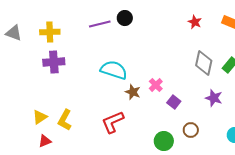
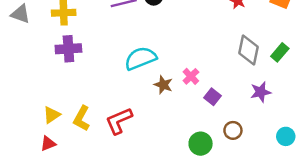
cyan semicircle: (114, 70) -> (140, 58), turned -40
purple star: (214, 98) -> (261, 92), turned -30
red L-shape: (113, 122) -> (119, 121), moved
red triangle: (45, 141) -> (48, 144), moved

